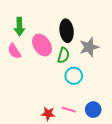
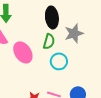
pink ellipse: (42, 45) -> (23, 52), moved

